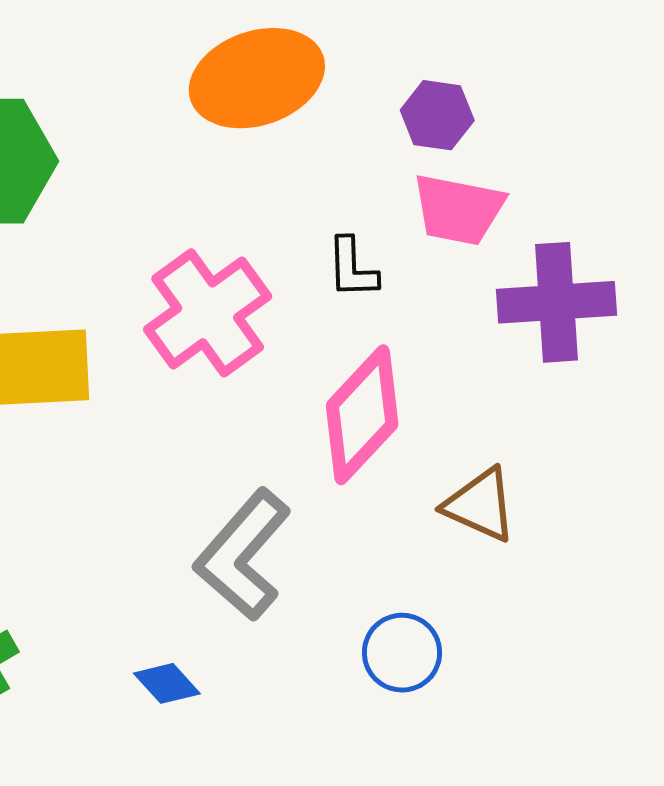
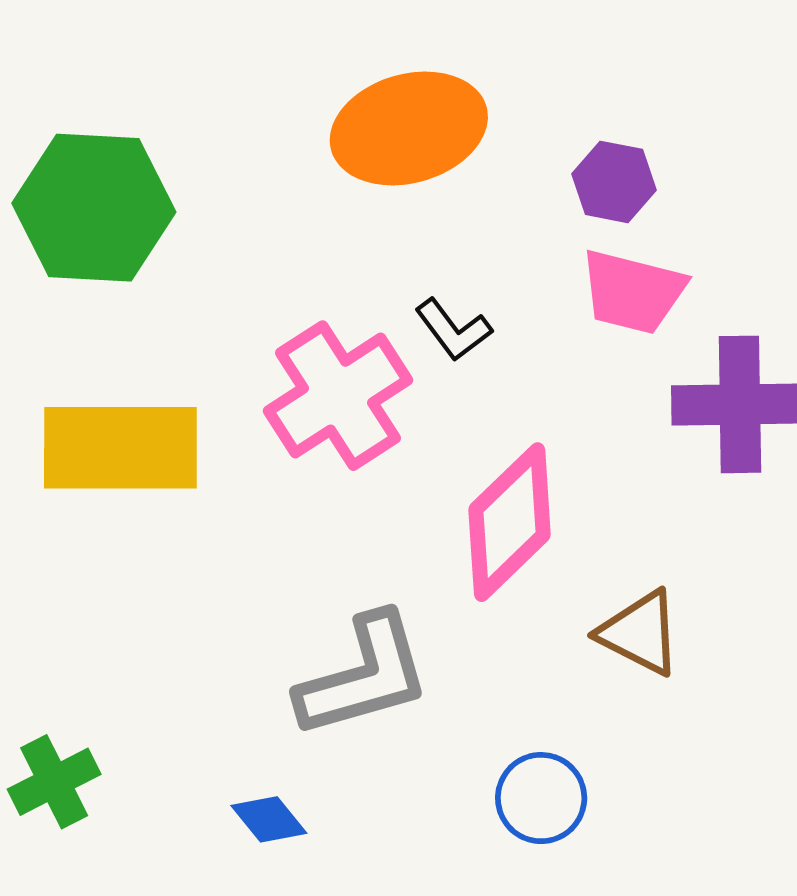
black L-shape: (352, 268) -> (453, 330), moved, turned -38
gray L-shape: (243, 555) -> (364, 676), turned -150

